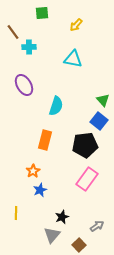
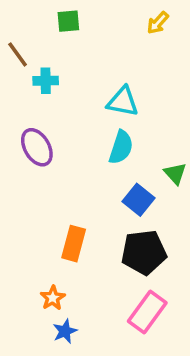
yellow arrow: (76, 25) -> (158, 23), moved
cyan semicircle: (56, 106) -> (121, 147), moved
blue square: (99, 121) -> (138, 200), moved

